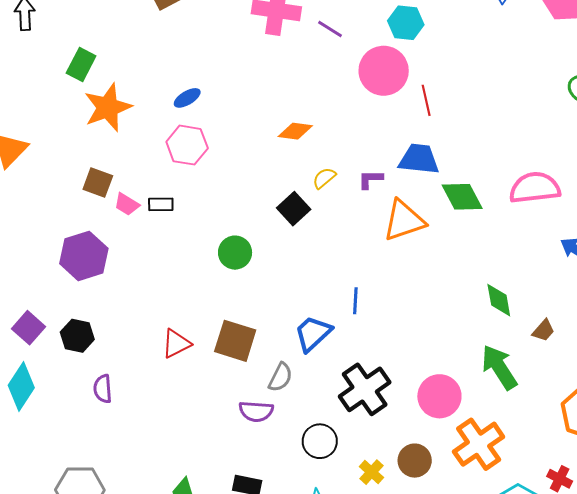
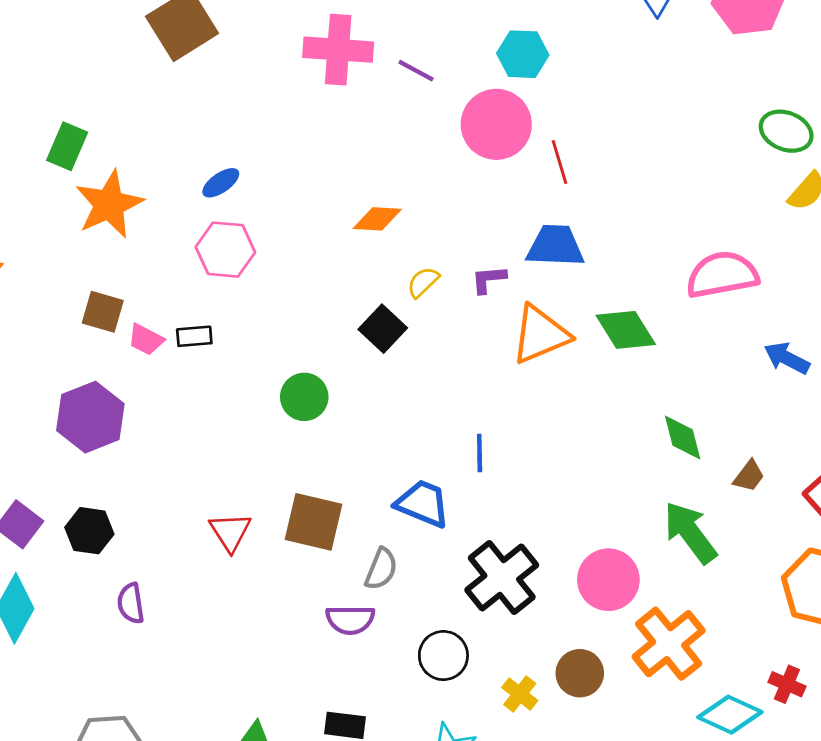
green diamond: (462, 197) -> (626, 330), moved
blue trapezoid: (313, 333) -> (423, 504), turned 69
red triangle: (176, 344) -> (230, 532), turned -32

